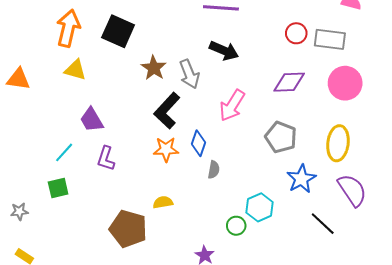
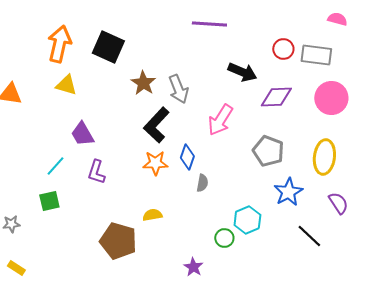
black arrow: (224, 51) -> (242, 72), moved
purple semicircle: (352, 190) -> (338, 203), size x0.7

